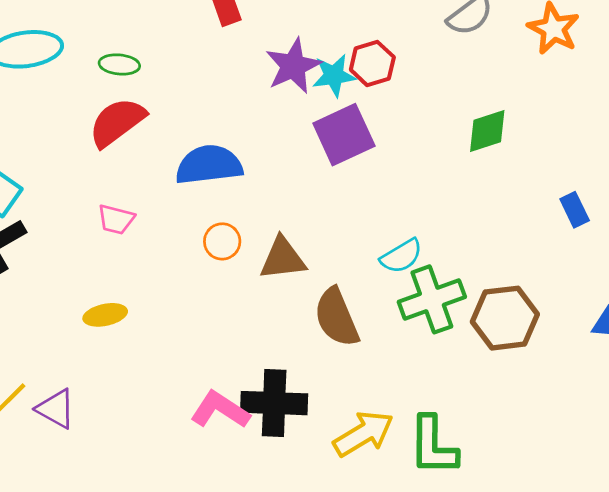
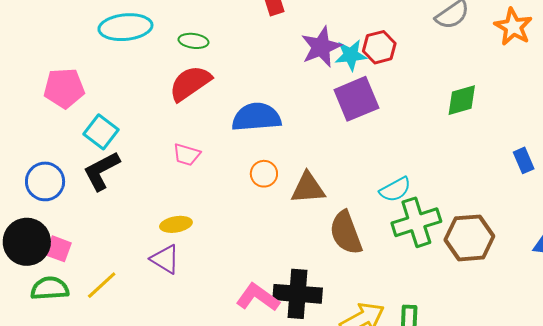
purple triangle: (56, 409) -> (165, 259), moved

